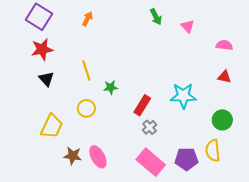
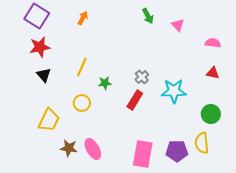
yellow line: (86, 70) -> (82, 67), turned 42
gray cross: (150, 127) -> (142, 77), moved
pink rectangle: (151, 162) -> (143, 154), turned 60

